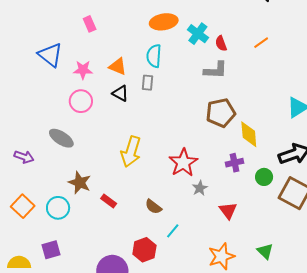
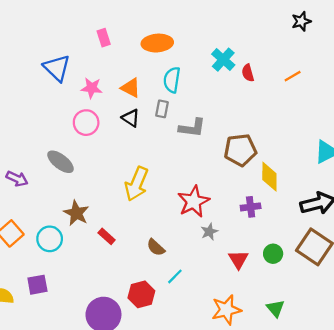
orange ellipse: (164, 22) -> (157, 43), moved
gray L-shape: (216, 70) -> (192, 128), moved
green circle: (264, 177) -> (273, 254), moved

